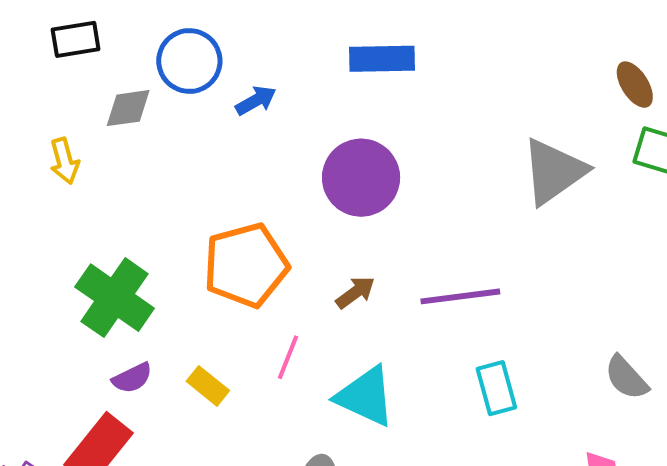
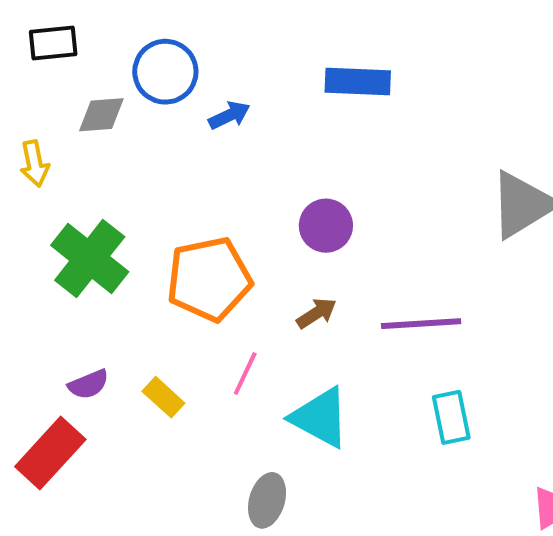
purple circle: (361, 178) -> (326, 226), moved, size x0.7
green cross: (115, 298) -> (90, 258), moved

